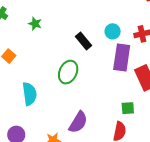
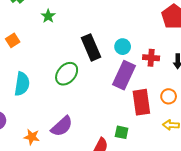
black rectangle: (83, 41) -> (91, 47), size x1.4
green square: (128, 108) -> (122, 132), moved

